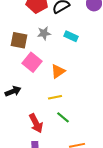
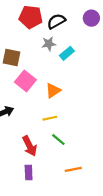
gray star: (44, 33) -> (49, 44), moved
cyan rectangle: (71, 36) -> (67, 53), turned -64

